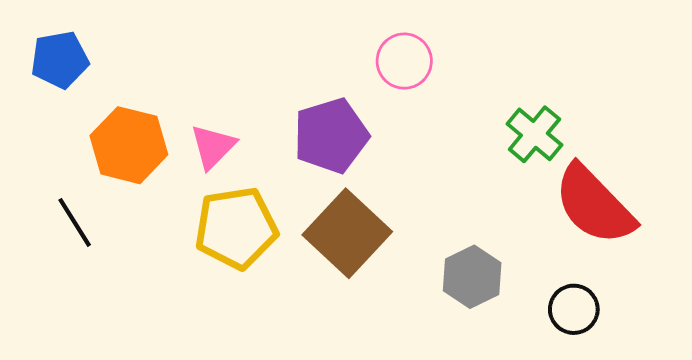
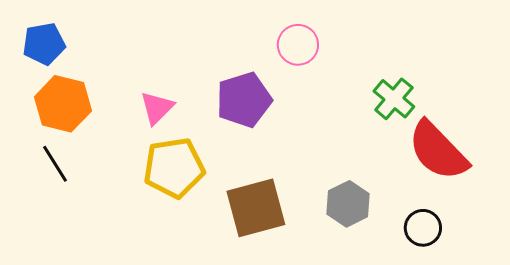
orange hexagon: (129, 145) -> (63, 104), moved
brown square: (347, 233) -> (256, 208), moved, turned 32

